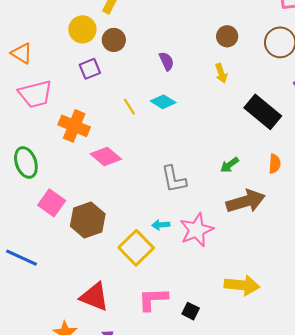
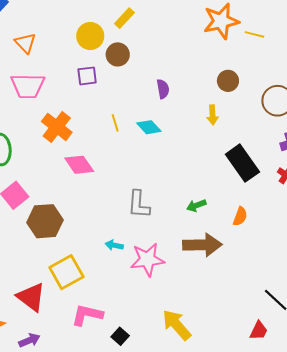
yellow square: (136, 248) -> (66, 272), moved
yellow arrow: (242, 285) -> (177, 325), turned -152

